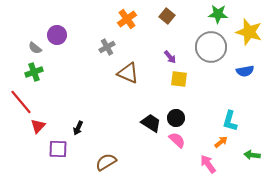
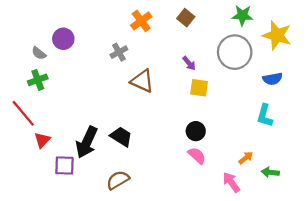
cyan L-shape: (230, 121) -> (265, 116), moved
black trapezoid: (151, 123) -> (121, 137), moved
black arrow: (78, 128) -> (87, 142), size x2.0
green arrow: (252, 155) -> (270, 172), moved

